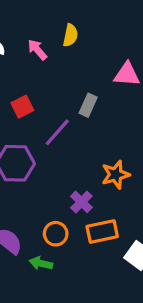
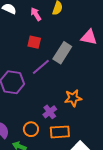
gray rectangle: (88, 105) -> (62, 53), size x1.5
red square: (22, 107) -> (34, 42), moved, turned 32

